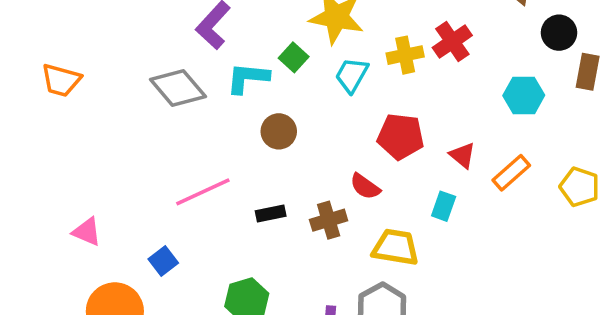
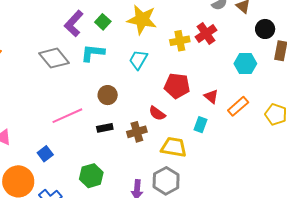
green square: (294, 57) -> (103, 22), moved
cyan trapezoid: (352, 75) -> (138, 60), moved
brown circle: (279, 131) -> (108, 95), moved

